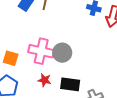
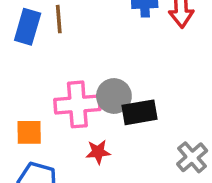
black rectangle: (70, 84) -> (139, 112), moved

